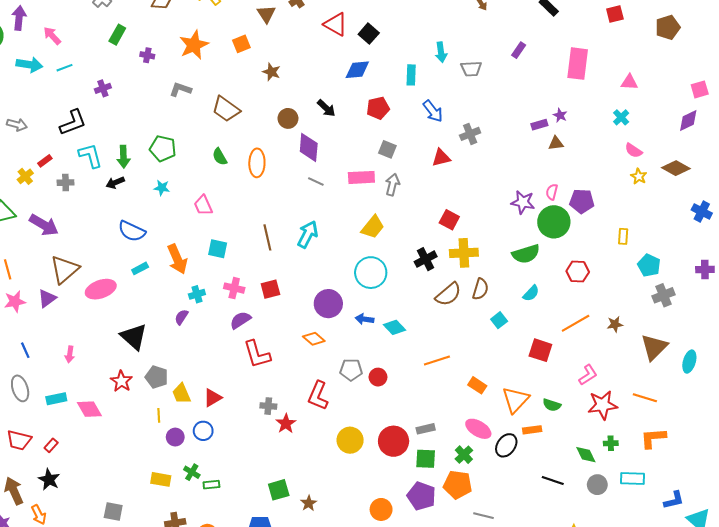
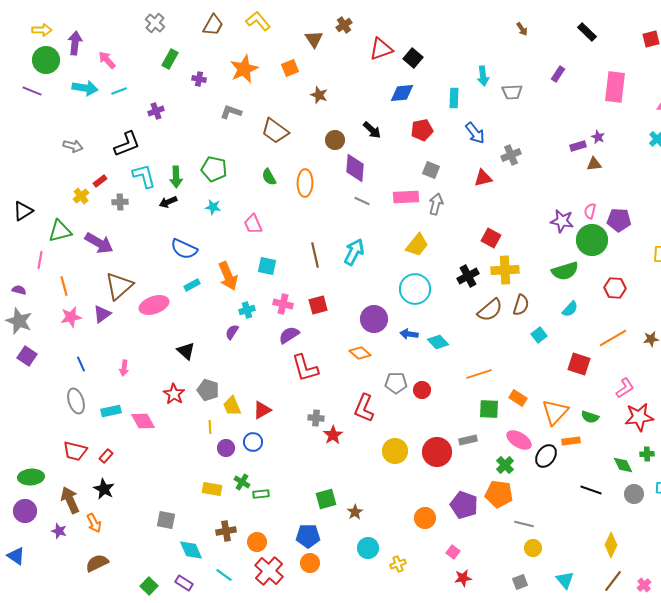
red triangle: (336, 24) -> (381, 49), turned -50
black triangle: (134, 337) -> (186, 351), size x0.7
green square: (426, 459) -> (489, 409), moved

